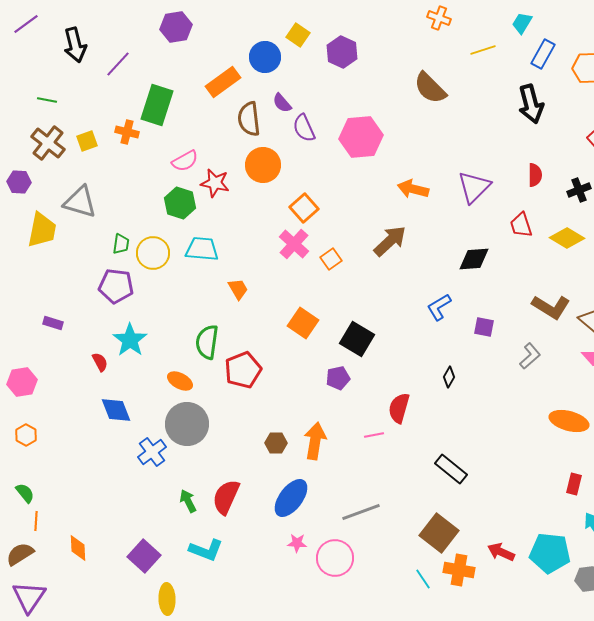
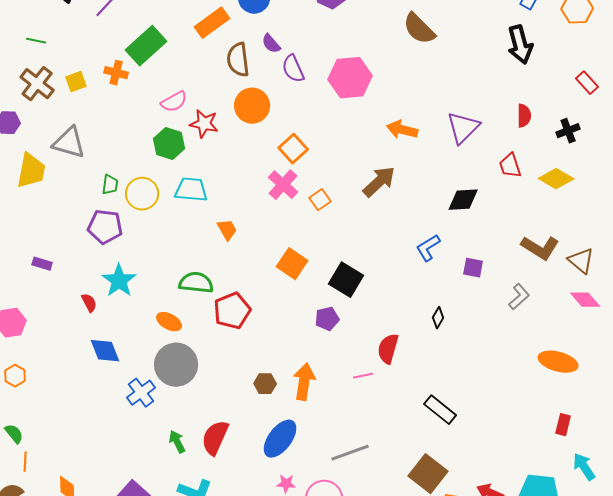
green rectangle: (157, 105) -> (146, 46), turned 30
green semicircle: (207, 342) -> (196, 283), turned 88

